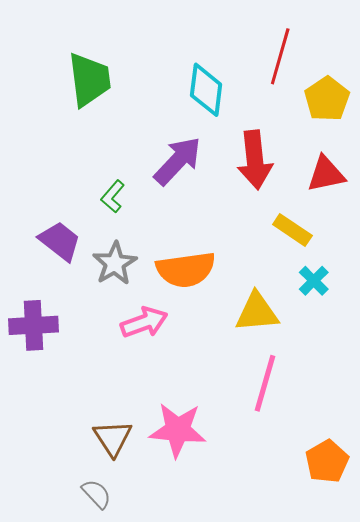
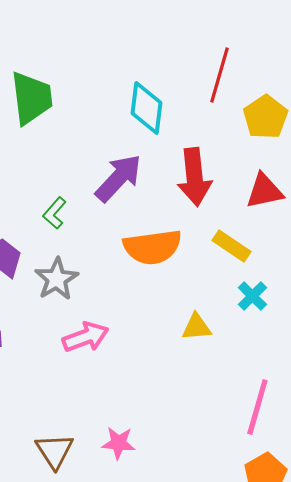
orange semicircle: (186, 270) -> (152, 247), moved
yellow triangle: (257, 312) -> (196, 327), size x0.7
pink line: (265, 383) -> (257, 407), moved
pink star: (178, 430) -> (118, 443), size x0.6

